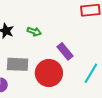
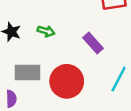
purple rectangle: (65, 51) -> (93, 43), moved

